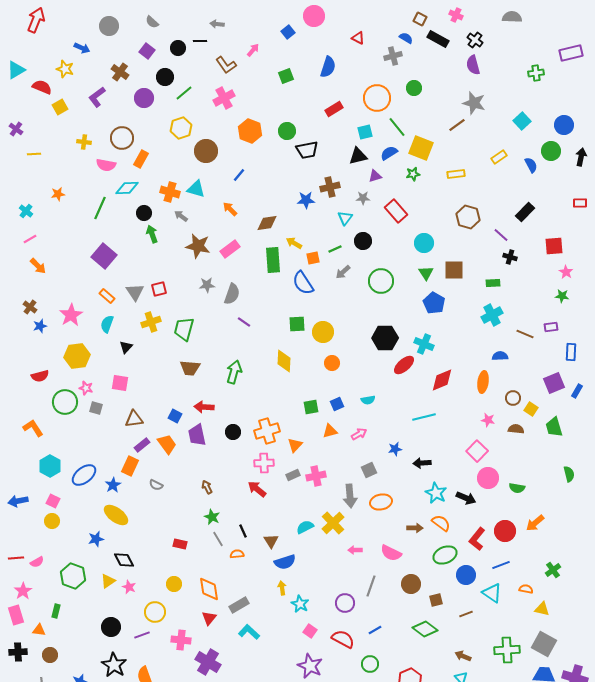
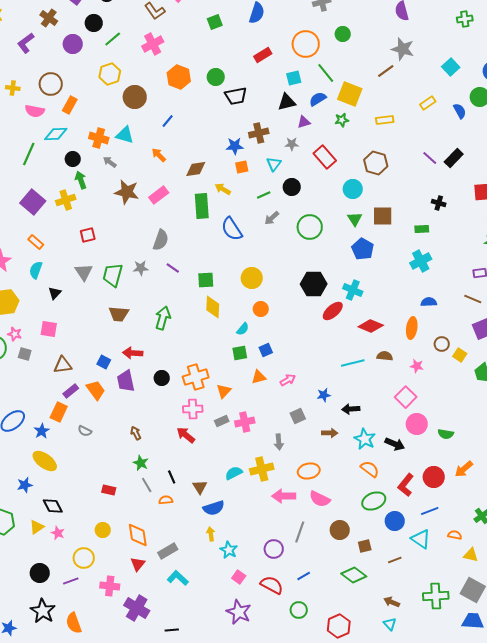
brown hexagon: (468, 217) -> (376, 163), moved
purple line: (501, 235) -> (430, 158), moved
orange square: (313, 258) -> (242, 167), moved
gray star: (207, 285) -> (141, 268), moved
gray triangle: (135, 292) -> (84, 272), moved
yellow cross: (151, 322) -> (66, 200), moved
green square: (297, 324) -> (206, 280), moved
brown line: (525, 334) -> (473, 299), moved
red diamond: (442, 380) -> (371, 326), turned 45
cyan semicircle: (368, 400) -> (243, 329), moved, turned -40
brown semicircle: (516, 429) -> (385, 356), moved
gray arrow: (350, 496) -> (279, 442), size x0.7
orange ellipse: (381, 502) -> (309, 471), moved
yellow cross: (333, 523) -> (262, 469), turned 30
brown arrow: (415, 528) -> (330, 433), moved
pink arrow: (355, 550) -> (284, 496), size x1.6

